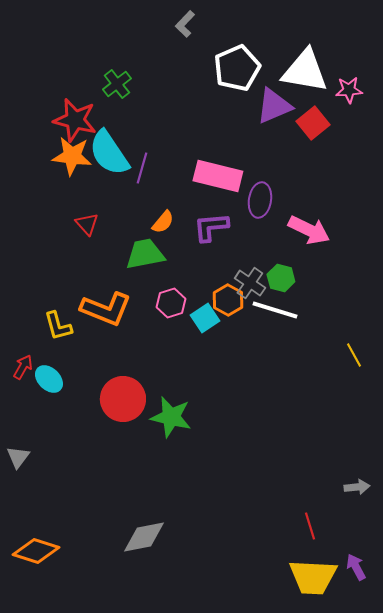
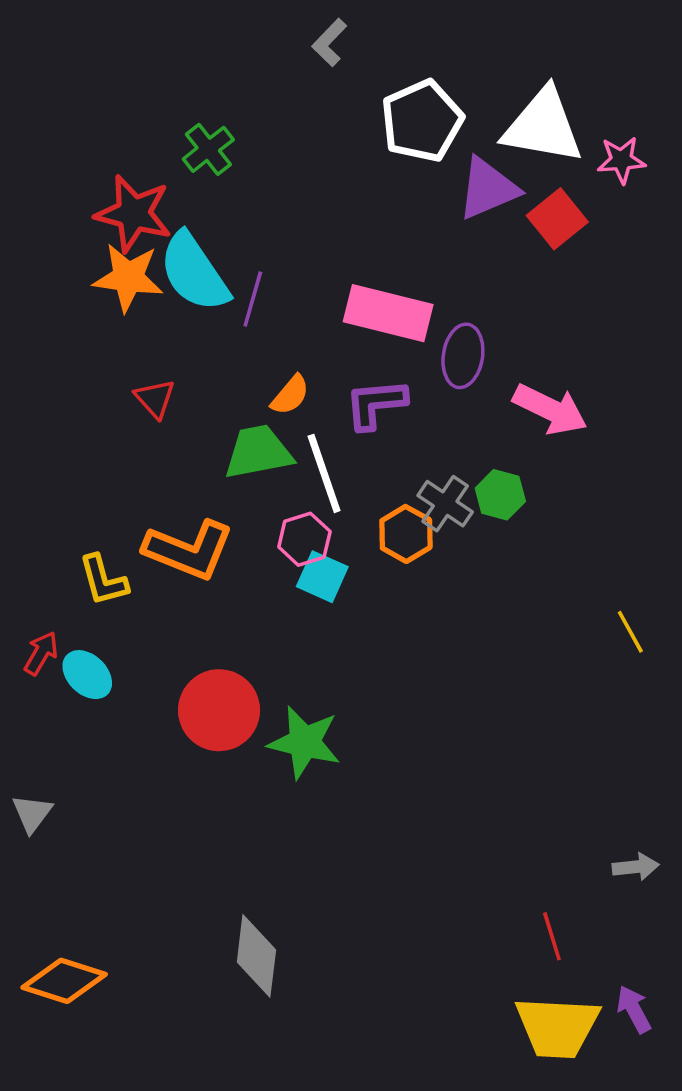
white line: (275, 310) -> (324, 473), moved, turned 54
cyan square: (205, 318) -> (322, 577), moved, turned -32
gray diamond: (144, 537) -> (256, 956), turned -72

